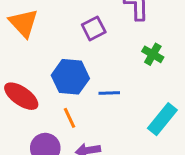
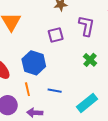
blue line: (109, 93) -> (55, 91), moved

